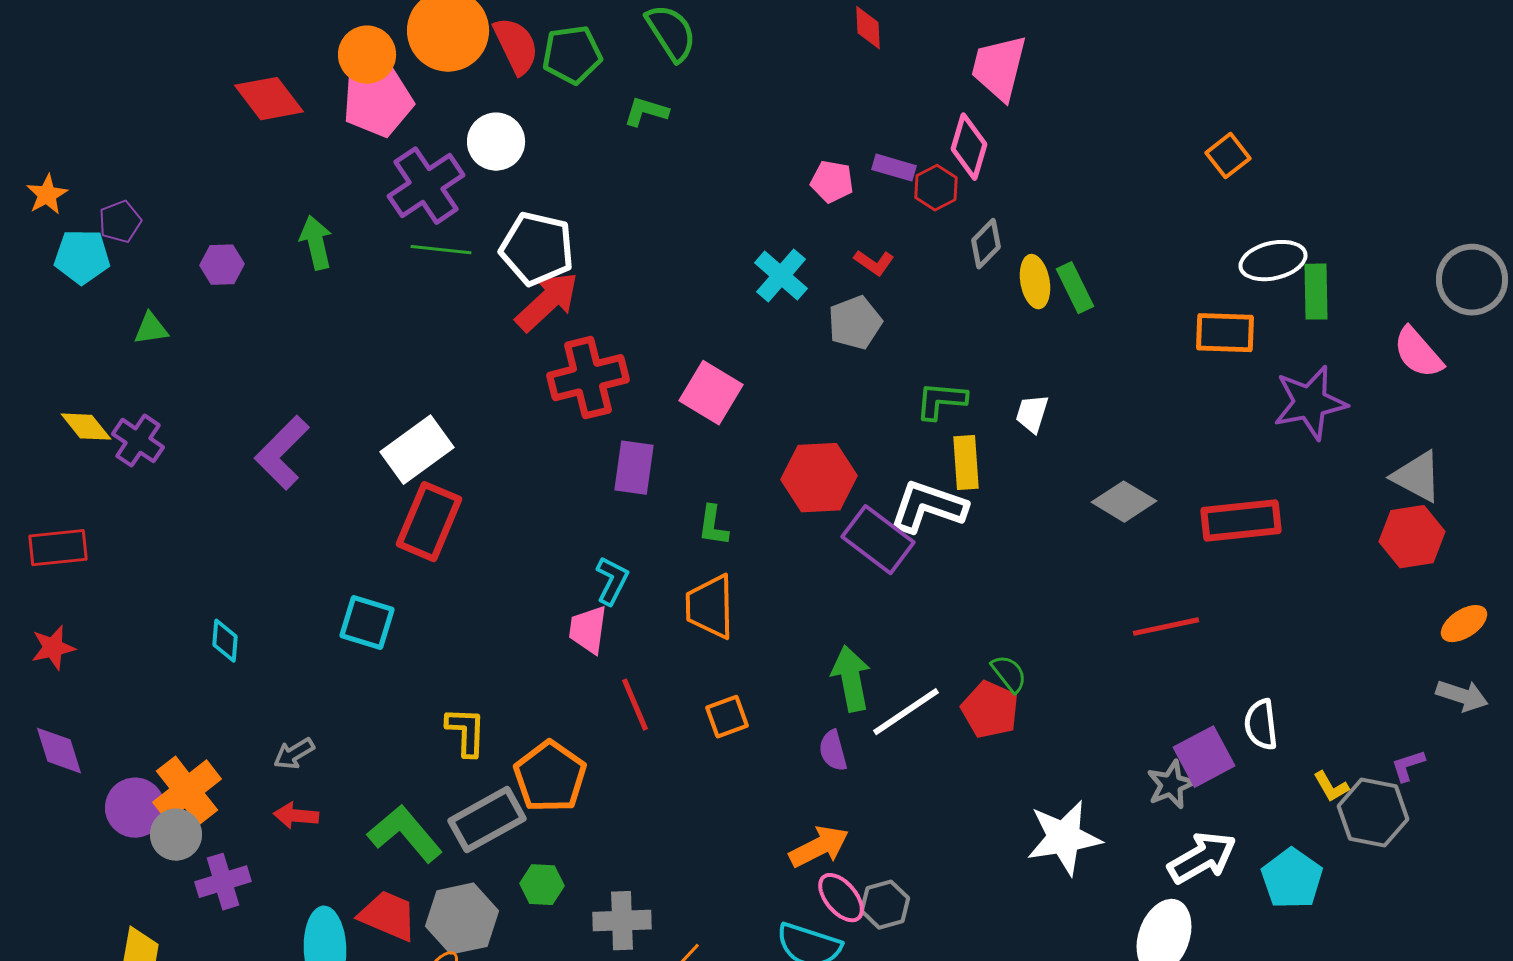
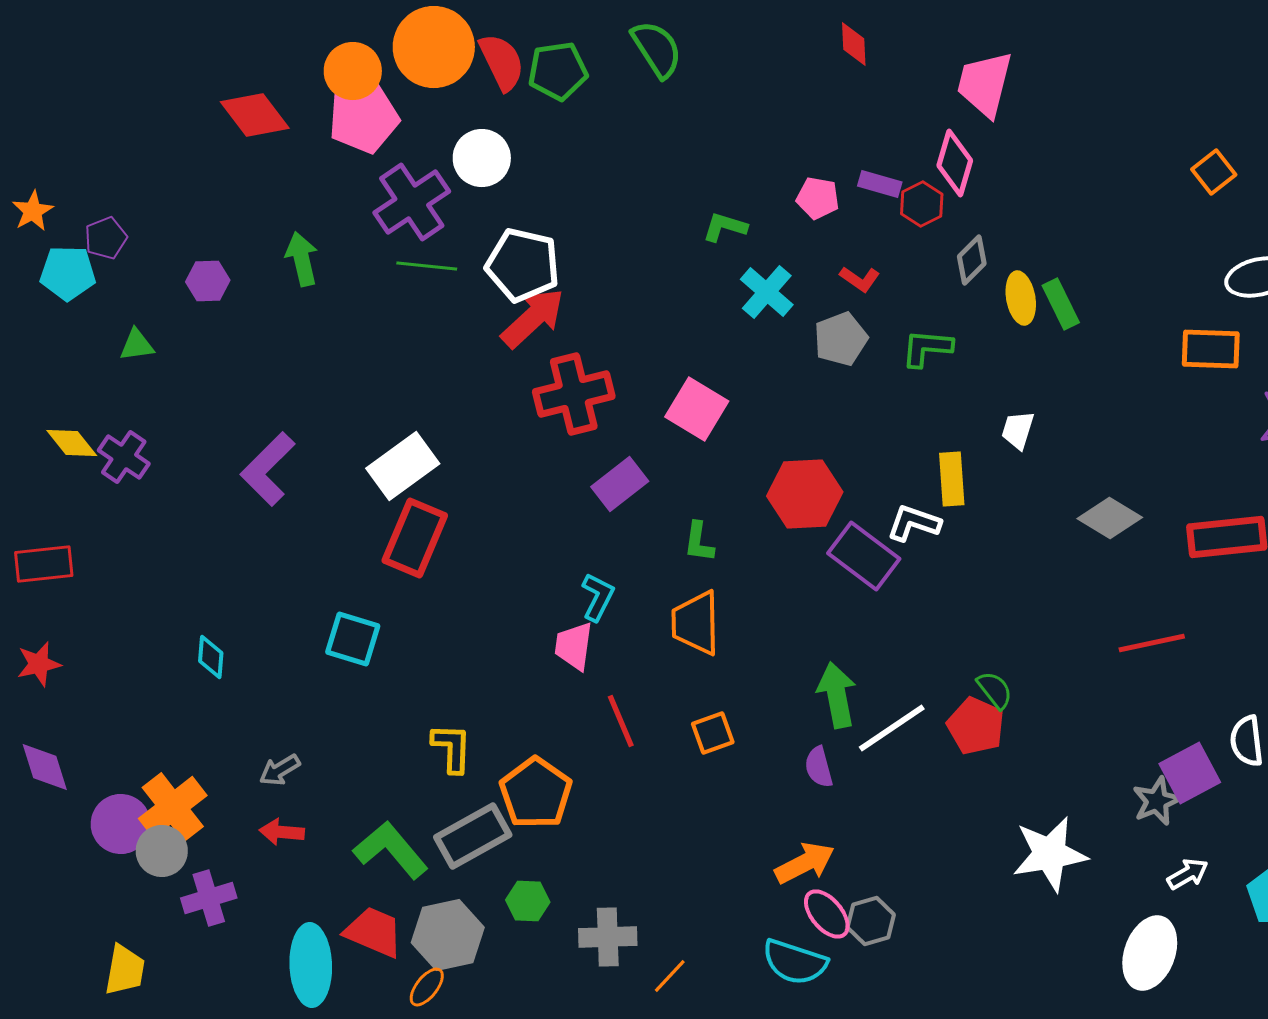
green L-shape: (646, 112) -> (725, 227), moved
green L-shape: (941, 401) -> (927, 348), moved
purple rectangle: (634, 468) -> (620, 484), turned 44
white L-shape: (928, 507) -> (914, 523), size x0.7
white arrow: (1202, 858) -> (1188, 874), size x0.6

